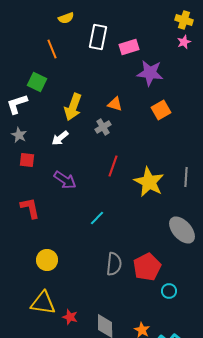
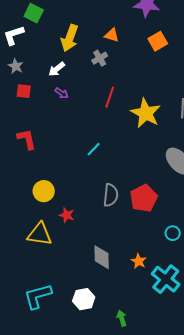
purple arrow: (65, 180) -> (62, 93), moved, size x0.6
cyan circle: (169, 291) -> (173, 233), moved
red star: (70, 317) -> (67, 215), moved

